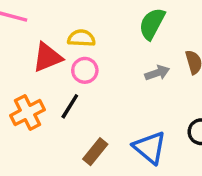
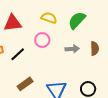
yellow semicircle: (81, 38) -> (49, 18), moved
pink circle: (85, 70) -> (42, 40), moved

